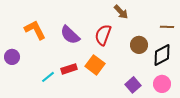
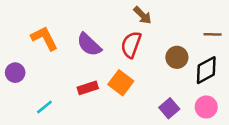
brown arrow: (121, 12) -> (143, 15), moved
cyan line: (48, 77) -> (44, 107), moved

